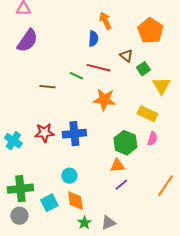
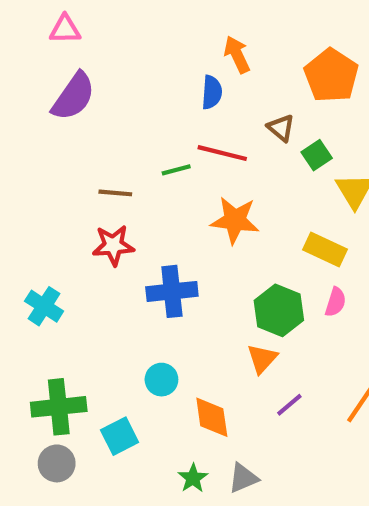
green line: (76, 76) -> (176, 170), turned -40
red star: (44, 133) -> (113, 245), moved
orange triangle: (117, 166) -> (262, 359), turned -42
purple line: (121, 185) -> (289, 405), moved
orange diamond: (75, 201) -> (212, 417), moved

